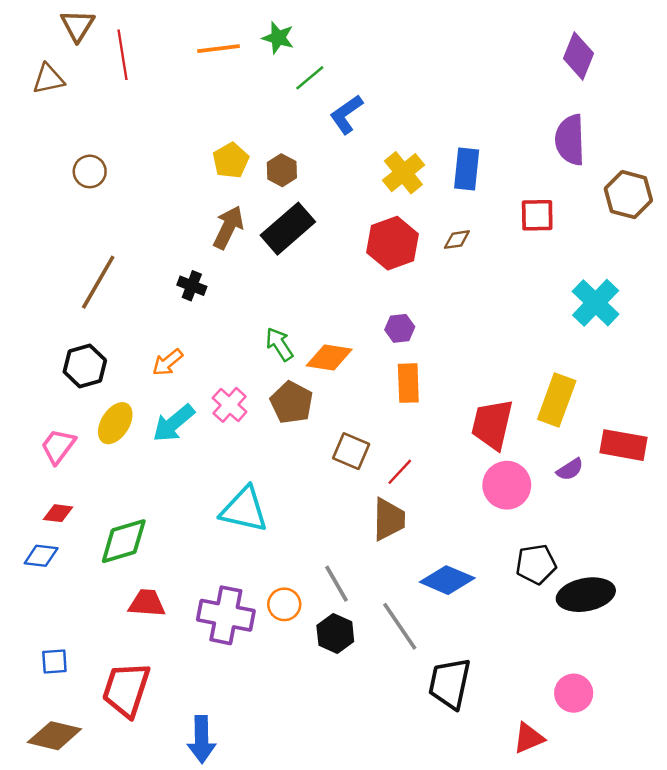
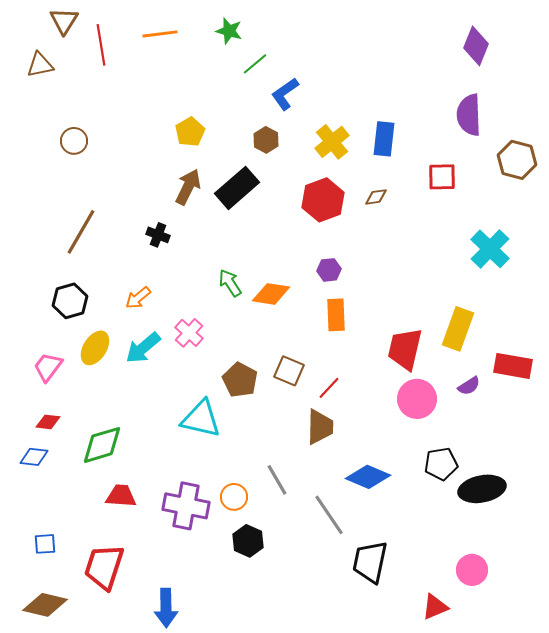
orange line: (219, 49) -> (160, 34), moved
brown hexagon: (282, 170) -> (266, 140), moved
brown pentagon: (292, 402) -> (240, 380), moved
black hexagon: (335, 634) -> (248, 541), moved

